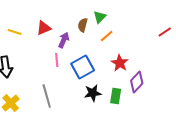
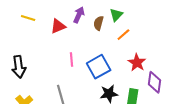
yellow line: (15, 32) -> (28, 18), moved
purple arrow: (64, 40) -> (79, 15), moved
purple diamond: (137, 82) -> (155, 82), turned -35

